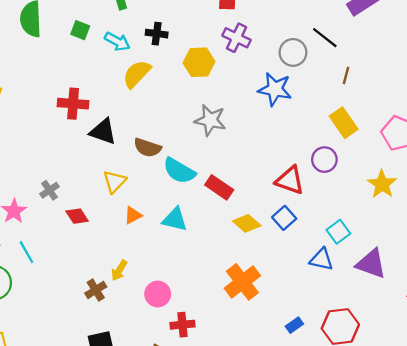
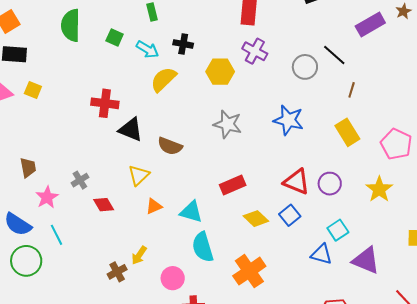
blue star: (275, 89) -> (288, 120), moved
purple circle: (324, 160) -> (330, 184), moved
cyan semicircle: (179, 171) -> (203, 247), moved, turned 40
red rectangle: (219, 187) -> (233, 185), turned -60

